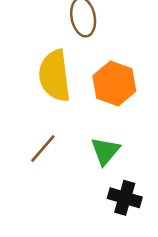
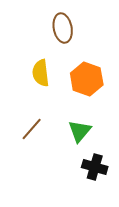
yellow semicircle: (55, 76) -> (41, 73), size x0.7

